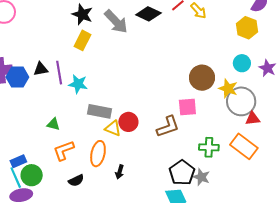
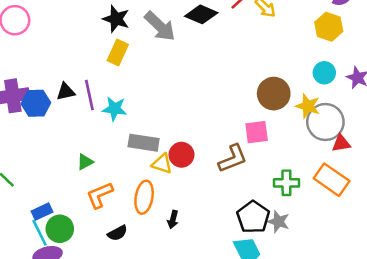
green triangle: (53, 124) -> (85, 162), turned -40

